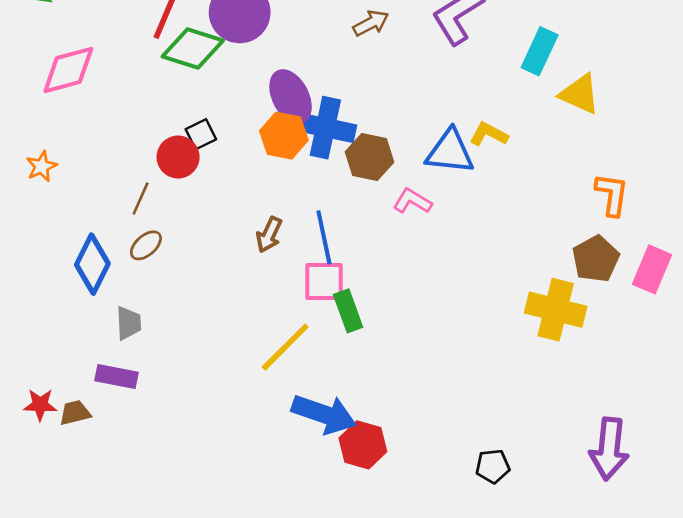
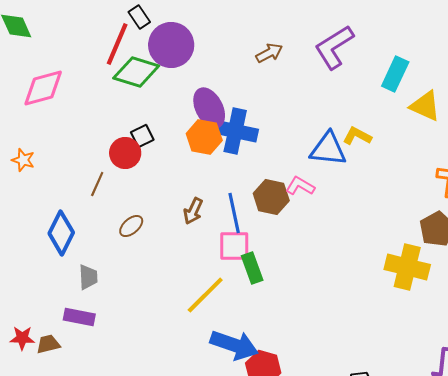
brown hexagon: (370, 157) -> (271, 197), moved
orange star: (42, 166) -> (23, 160), turned -30
brown ellipse: (146, 245) -> (131, 226), moved

